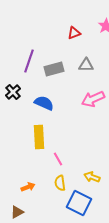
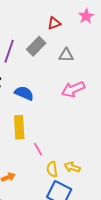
gray rectangle: (54, 69) -> (36, 46), moved, turned -30
yellow semicircle: (60, 183) -> (52, 169), moved

